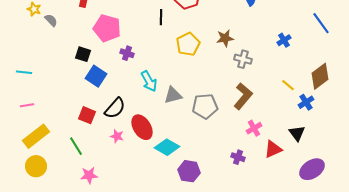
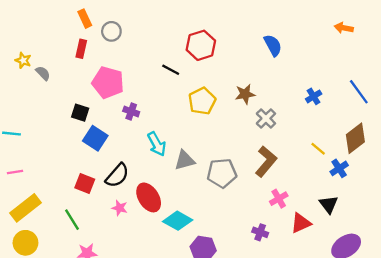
black line: (161, 17) -> (171, 70), turned -63
blue line: (321, 23) -> (359, 92), moved
gray cross: (243, 59) -> (266, 118), turned 30

